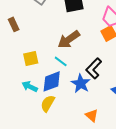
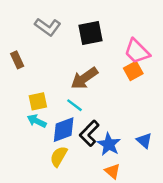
black L-shape: (94, 68) -> (89, 133), moved
blue star: (81, 83) -> (109, 144), moved
cyan arrow: (30, 86) -> (37, 121), moved

